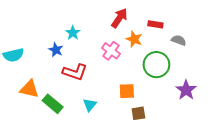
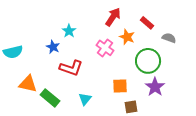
red rectangle: (155, 24) -> (147, 23), turned 32
purple star: (186, 90) -> (155, 87), moved

